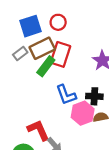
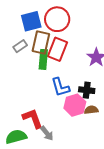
red circle: (58, 22) -> (57, 19), size x1.6
brown rectangle: (42, 48) -> (41, 43), turned -55
green rectangle: (46, 66) -> (43, 59), turned -36

